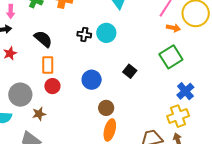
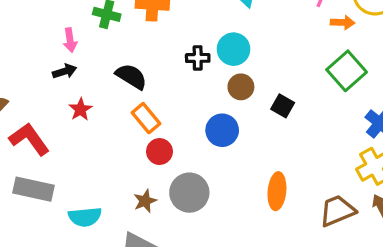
orange rectangle: (48, 65) -> (146, 118), turned -30
gray circle: (20, 95) -> (189, 193), moved
brown circle: (106, 108) -> (241, 87), moved
orange ellipse: (110, 130) -> (277, 191), moved

